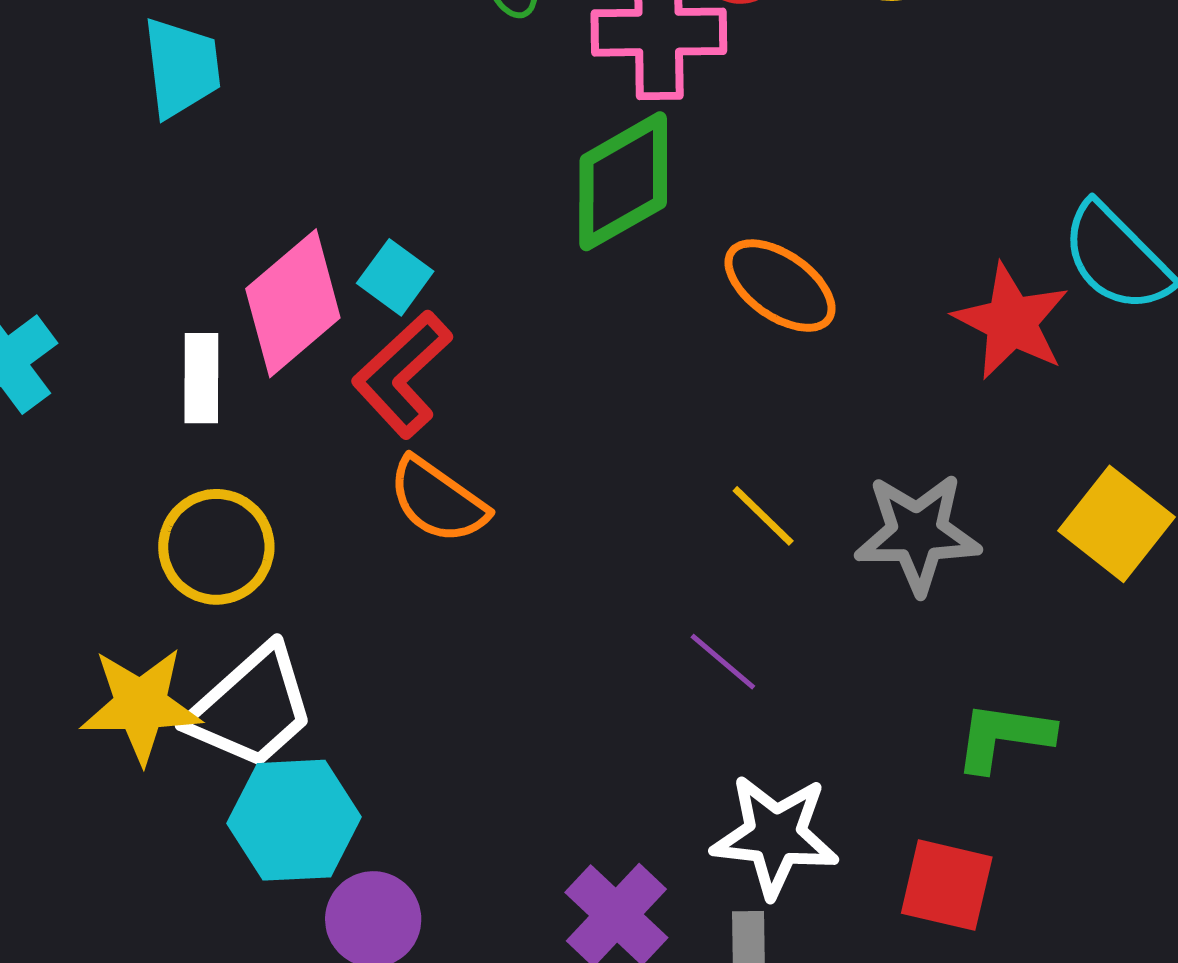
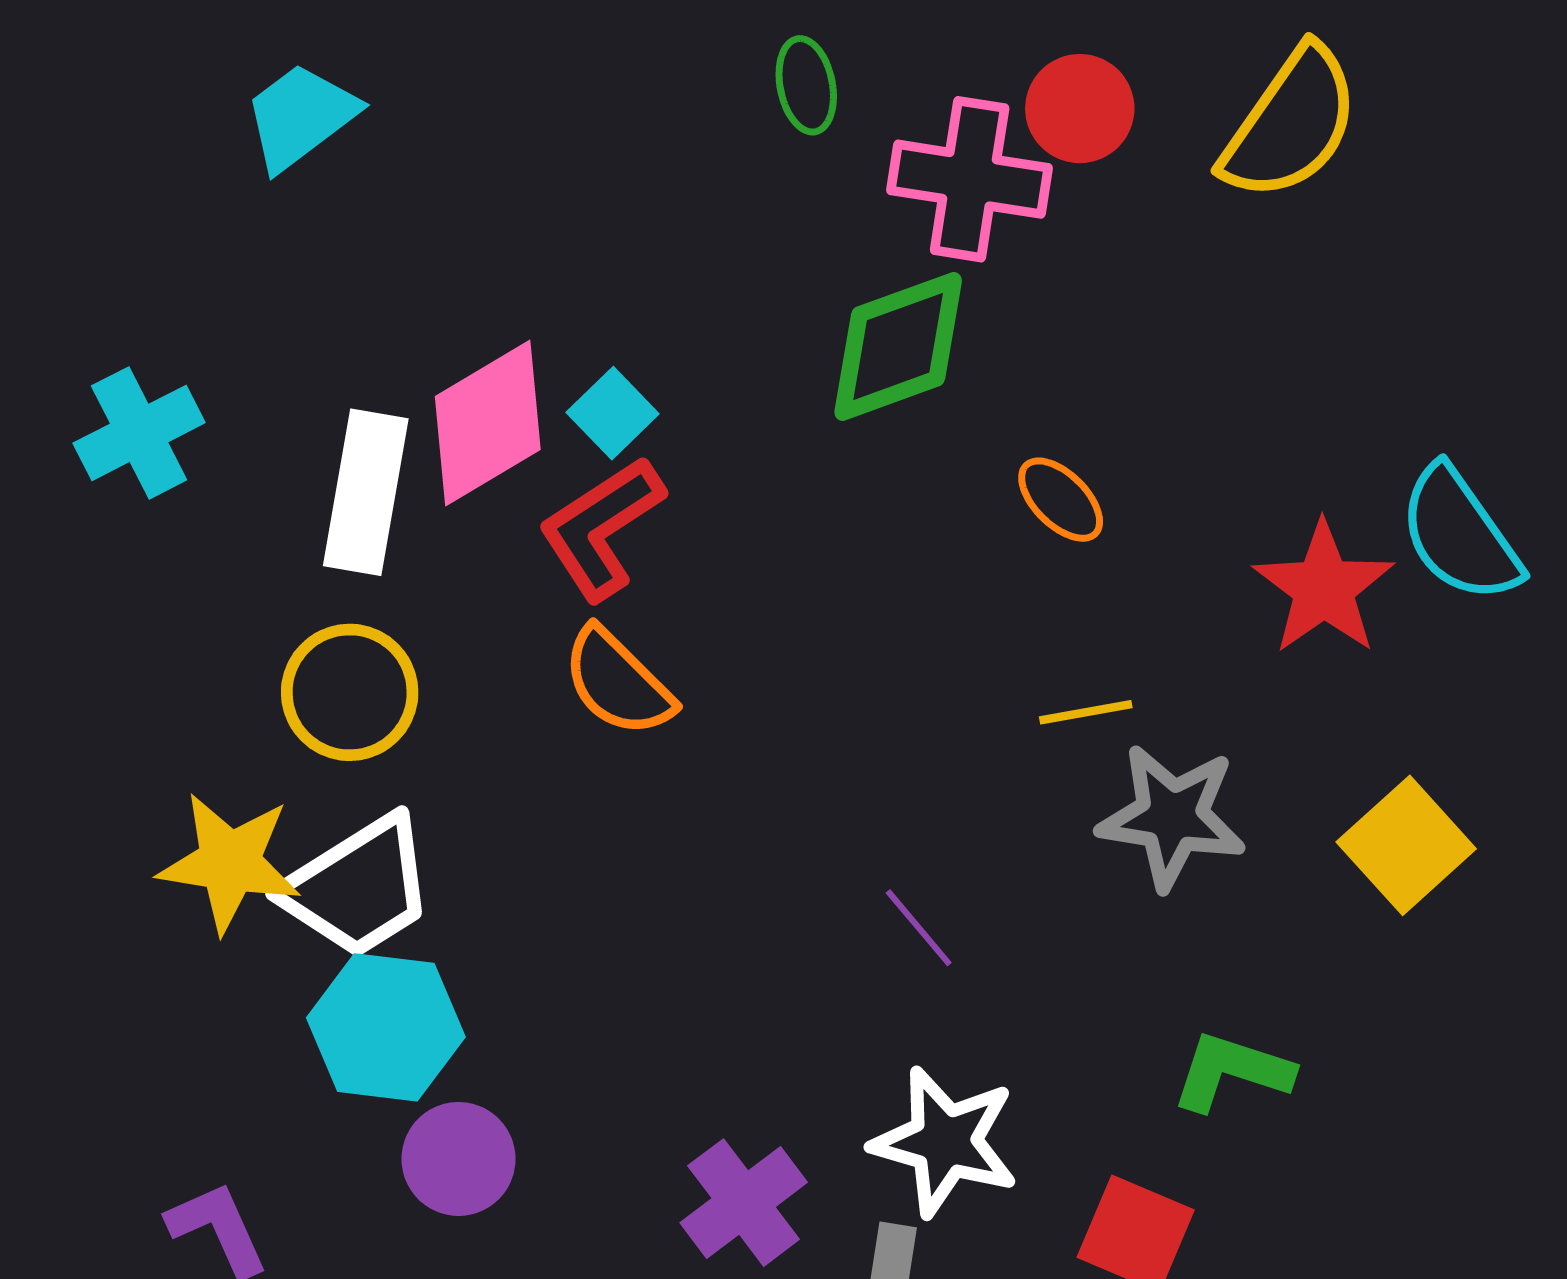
cyan trapezoid: (182, 68) -> (301, 116), moved, turned -130
orange ellipse: (780, 286) -> (1061, 500), size x0.7
white rectangle: (201, 378) -> (366, 492), size x1.5
yellow line: (763, 516) -> (1086, 712), moved, turned -64

